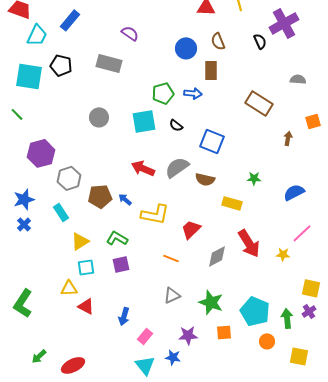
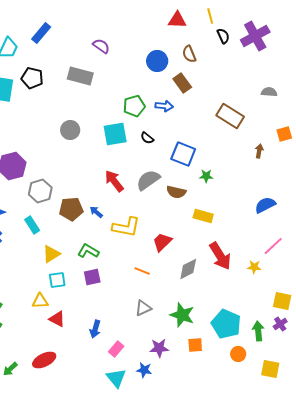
black semicircle: (260, 41) -> (223, 36), moved
brown rectangle: (211, 70) -> (182, 83), turned -36
red arrow: (143, 168) -> (114, 181), turned 30
green star: (254, 178) -> (206, 176), moved
red ellipse: (73, 365) -> (44, 360), moved

